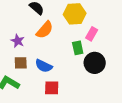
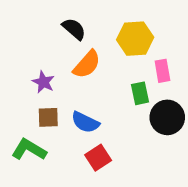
pink rectangle: (92, 34) -> (162, 71), turned -40
red square: (52, 88) -> (98, 158), turned -35

